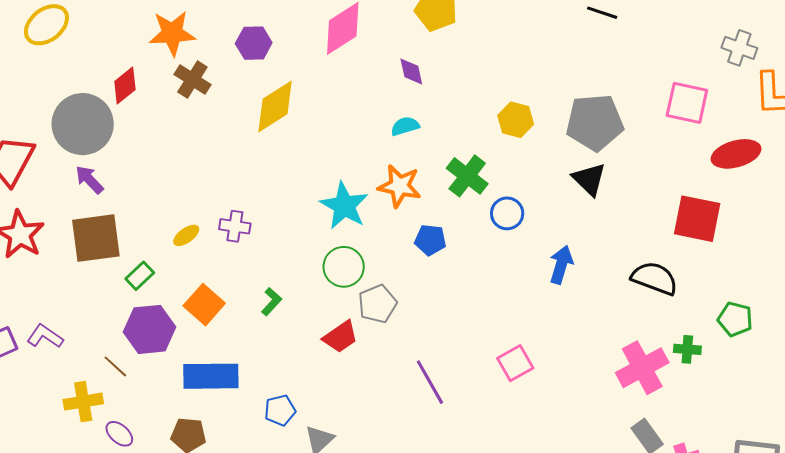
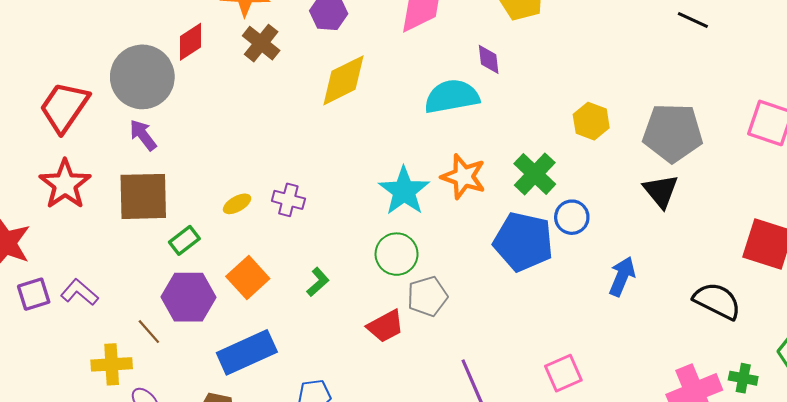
cyan semicircle: (405, 126) -> (452, 96), moved, size x1.8
blue pentagon: (430, 240) -> (523, 242), moved, size x1.8
blue rectangle: (211, 376) -> (247, 352), turned -30

